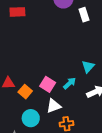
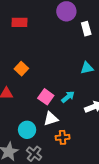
cyan triangle: (88, 66) -> (87, 68), moved, turned 32
orange square: (25, 92) -> (21, 69), moved

